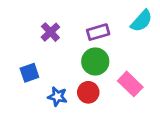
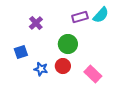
purple rectangle: (98, 32) -> (80, 17), moved
pink rectangle: (130, 84) -> (93, 74), moved

